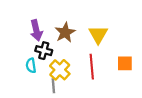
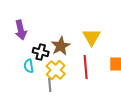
purple arrow: (36, 30) -> (21, 30), moved
brown star: (65, 32) -> (61, 46), moved

